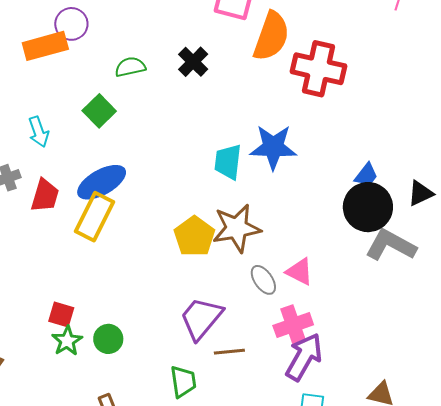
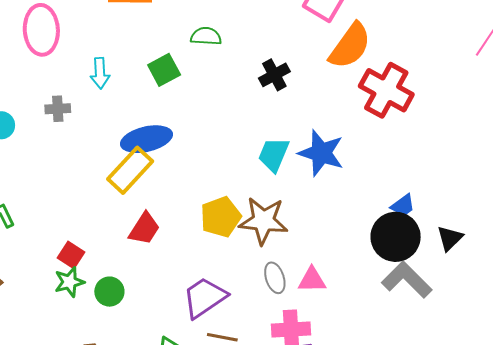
black cross: (193, 62) -> (274, 75), moved
black triangle: (421, 193) -> (450, 238), turned -36
red trapezoid: (45, 196) -> (144, 229), moved
pink triangle: (300, 272) -> (312, 280), turned -44

